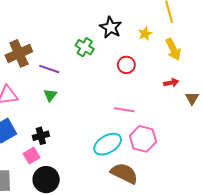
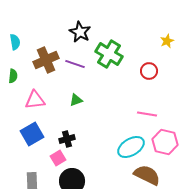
black star: (111, 27) -> (80, 32), moved
green cross: (85, 47) -> (109, 54), size x1.5
purple line: (49, 69) -> (75, 64), moved
green triangle: (50, 95) -> (76, 100), turned 32

